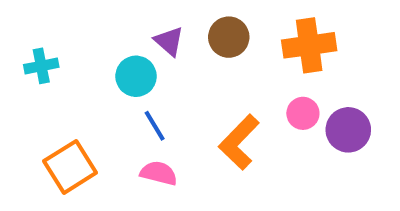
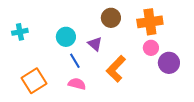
purple triangle: (169, 41) -> (95, 44), moved
pink circle: (303, 113) -> (151, 48), moved

